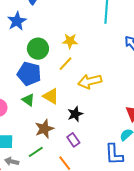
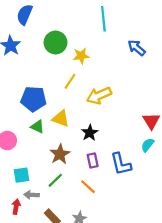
yellow star: (70, 41) -> (81, 56), moved
green circle: (38, 49) -> (56, 43), moved
purple rectangle: (73, 140) -> (93, 161), turned 32
blue L-shape: (114, 154) -> (121, 164), moved

